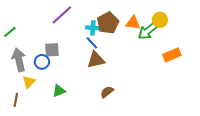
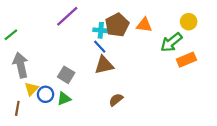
yellow circle: (160, 20) -> (189, 22), moved
green arrow: (148, 31) -> (171, 42), moved
gray square: (52, 50) -> (66, 75), moved, turned 35
blue circle: (42, 62) -> (46, 94), moved

